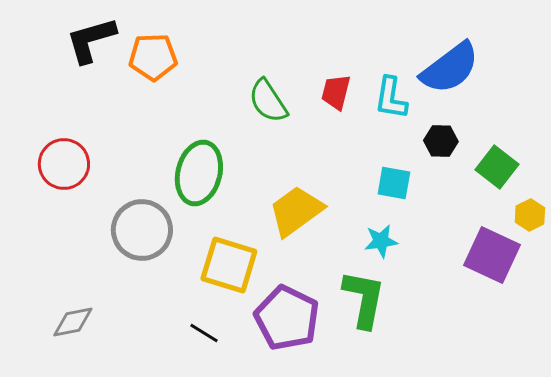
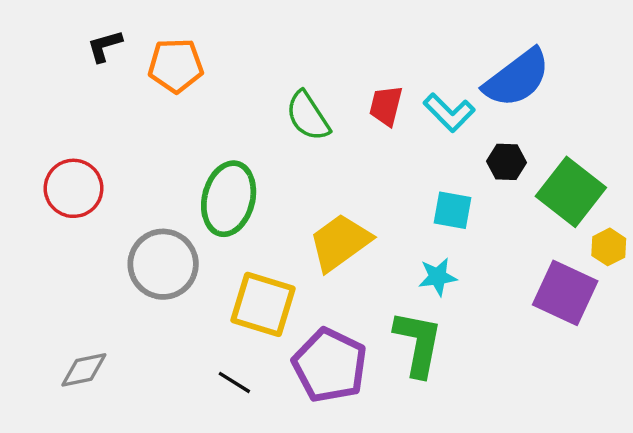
black L-shape: (91, 40) -> (105, 46), size x0.6
cyan L-shape: (391, 98) -> (449, 113), turned -54
green square: (497, 167) -> (571, 192), size x1.4

